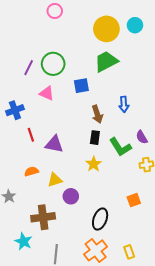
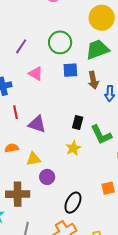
green circle: (53, 64) -> (60, 42), moved
brown arrow: (97, 114) -> (93, 80), moved

